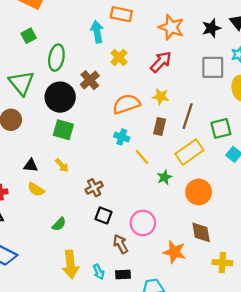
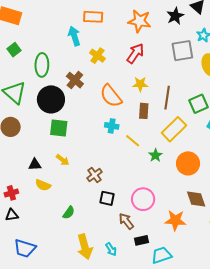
orange semicircle: (126, 104) -> (111, 96), turned -100
black rectangle: (123, 274) -> (141, 240), moved

